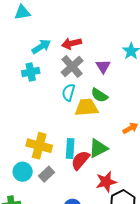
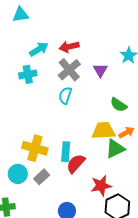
green semicircle: (99, 95) -> (119, 105), moved
yellow trapezoid: (87, 107) -> (104, 131), moved
green triangle: (98, 148) -> (115, 149), moved

